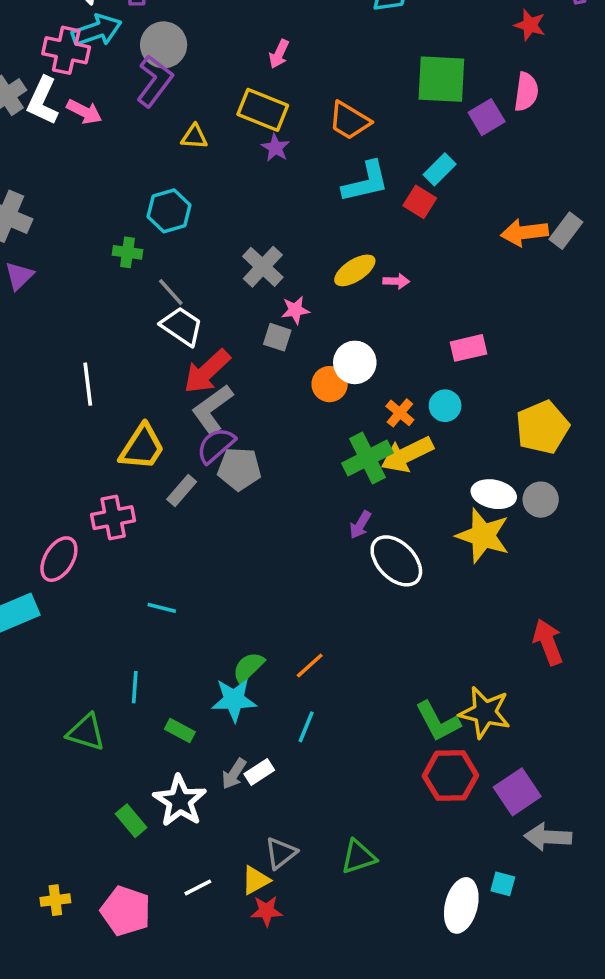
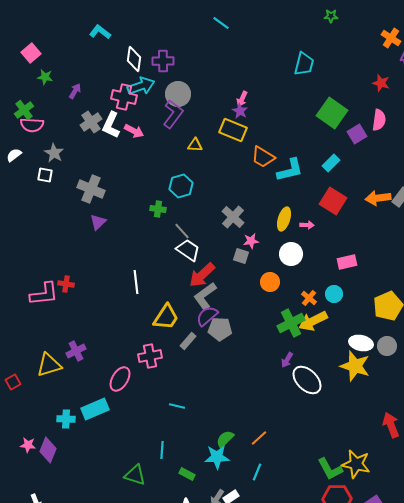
green square: (441, 79) -> (332, 113), turned 32
orange trapezoid: (349, 121) -> (263, 157), moved
purple star: (275, 148) -> (240, 111), moved
red square: (420, 202) -> (333, 201), moved, size x1.5
yellow ellipse: (355, 270) -> (284, 219), turned -40
white circle: (355, 362) -> (291, 254), moved

